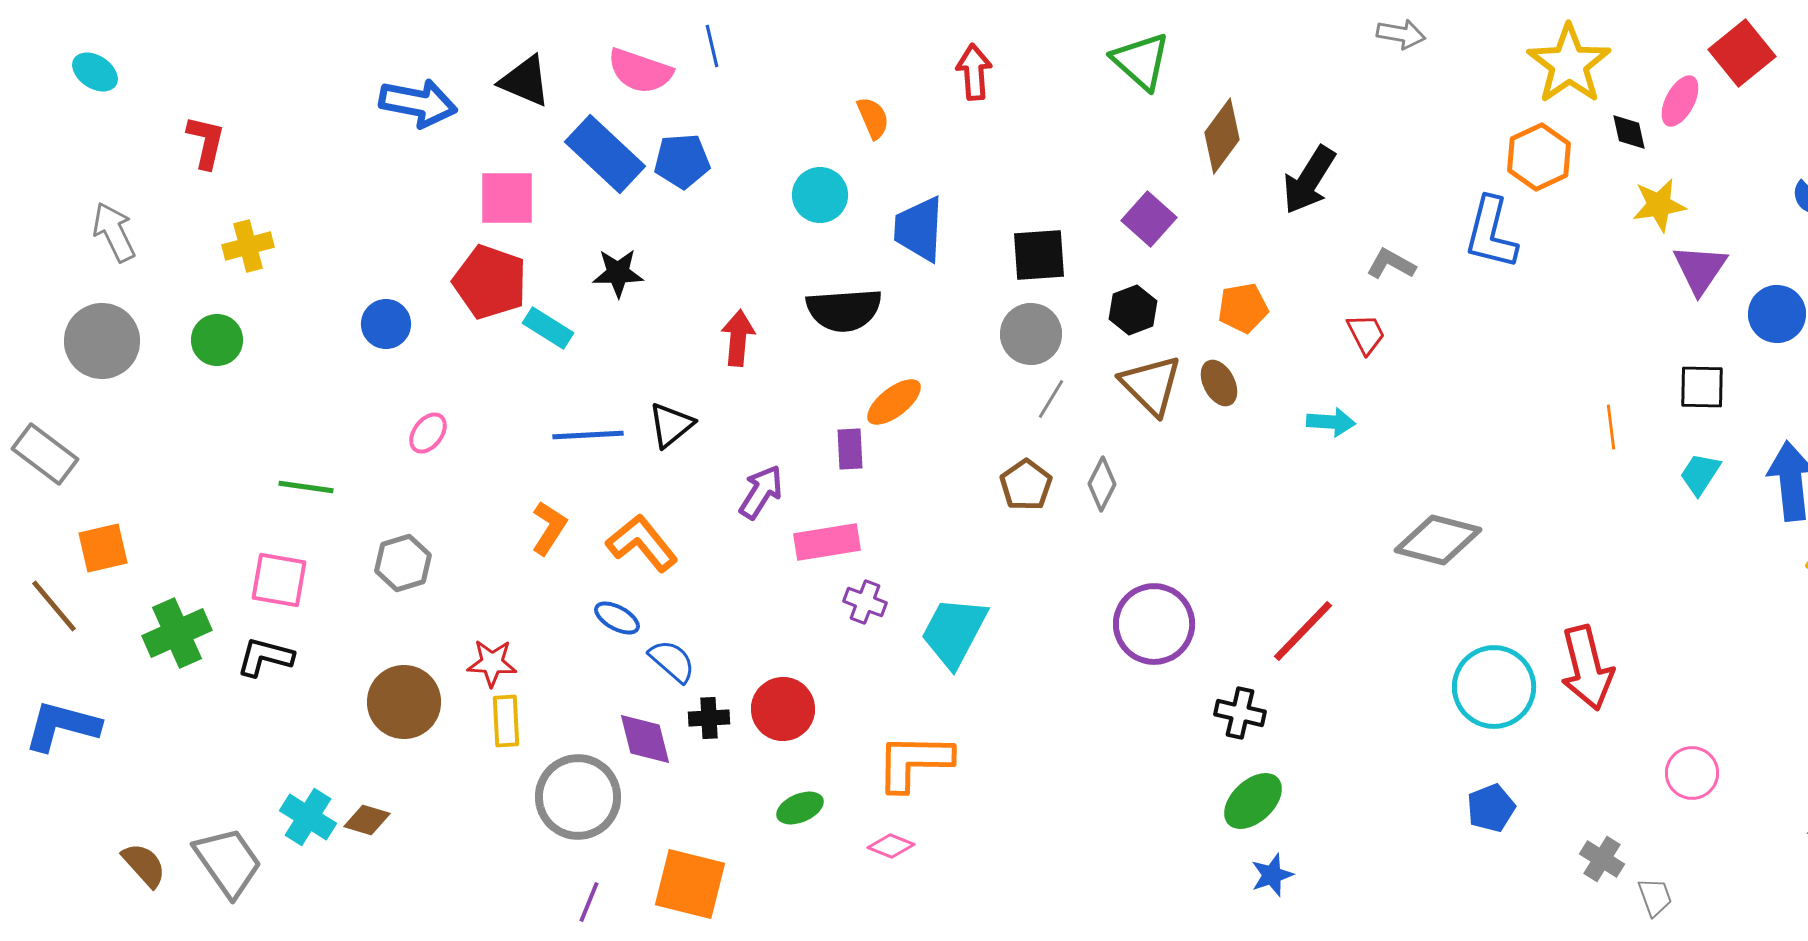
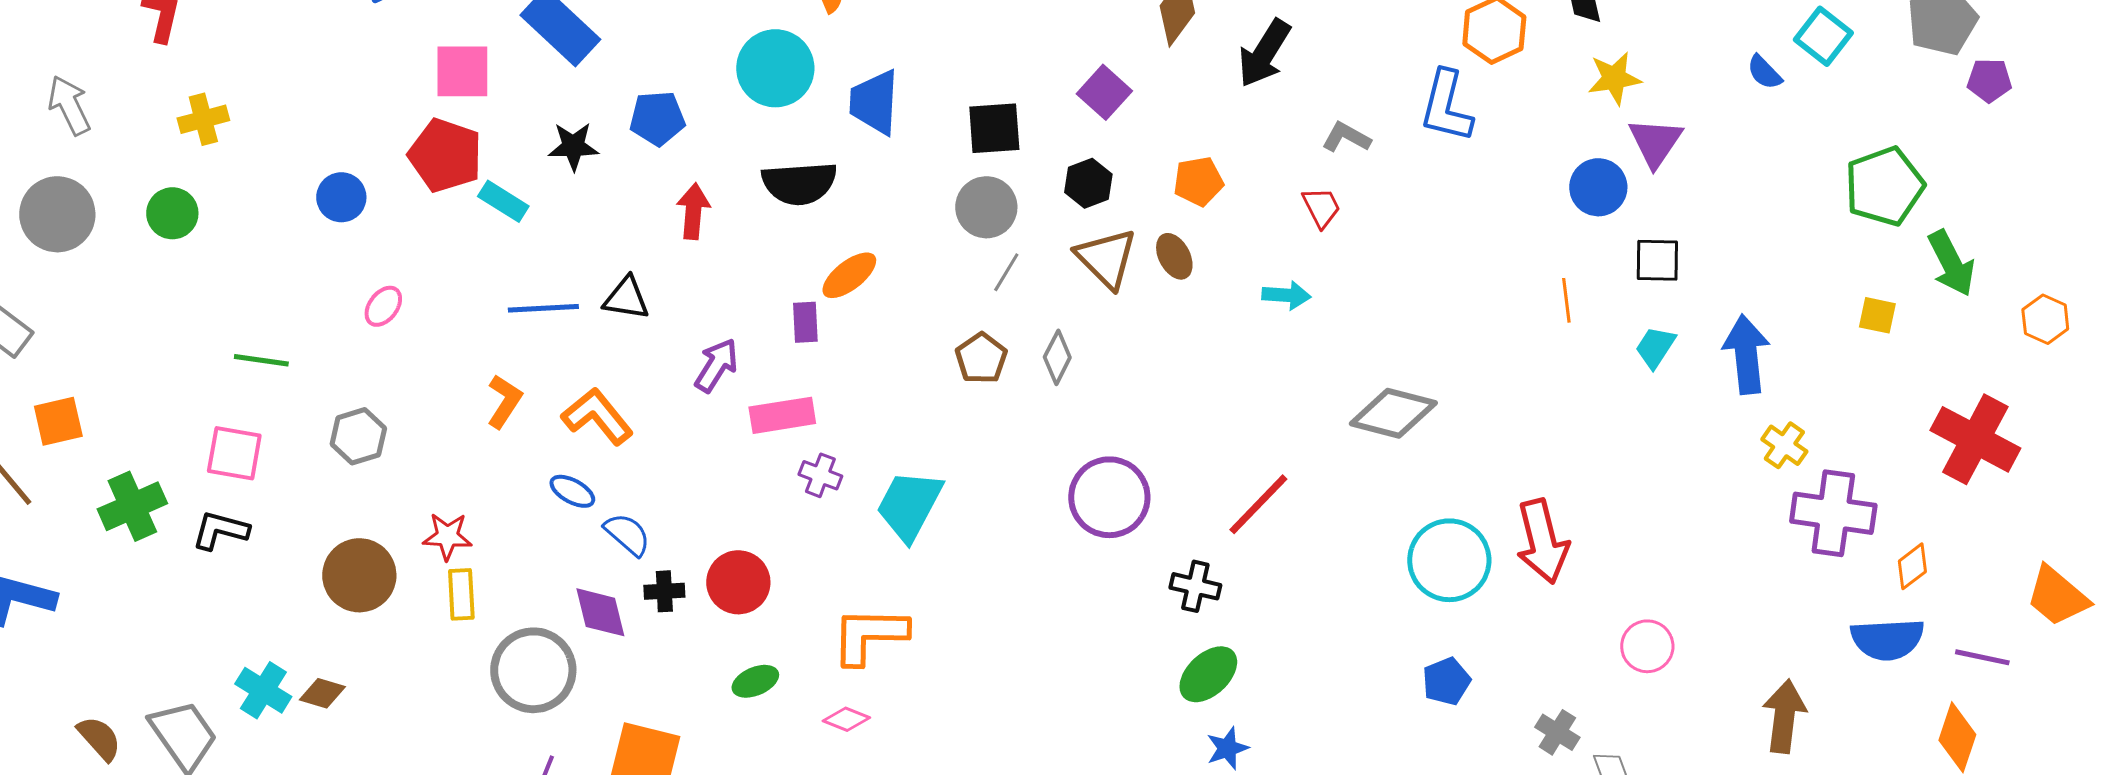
blue pentagon: (682, 161) -> (657, 118), moved
cyan circle: (820, 195) -> (775, 68), size x1.4
blue circle: (1777, 314) -> (1598, 187), moved
black triangle: (671, 425) -> (626, 298), turned 48

